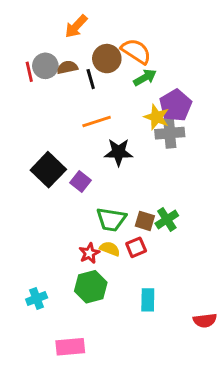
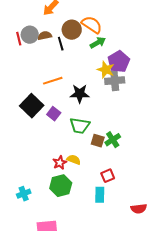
orange line: (97, 121) -> (53, 81), moved
green trapezoid: (111, 219) -> (80, 126), moved
red square: (136, 247) -> (108, 176), moved

